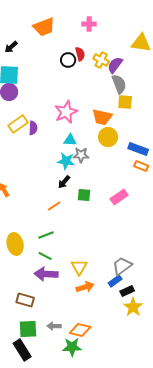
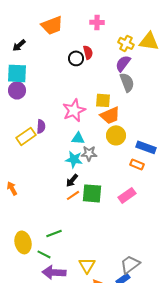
yellow cross: (101, 60) -> (126, 43), moved
yellow square: (125, 102) -> (103, 100), moved
orange trapezoid: (102, 117) -> (110, 115), turned -35
yellow rectangle: (18, 124) -> (26, 136), moved
orange rectangle: (141, 166) -> (137, 164), moved
green square: (84, 195) -> (92, 193), size x1.5
orange line: (54, 206) -> (73, 195), moved
green line: (45, 256) -> (44, 254), moved

